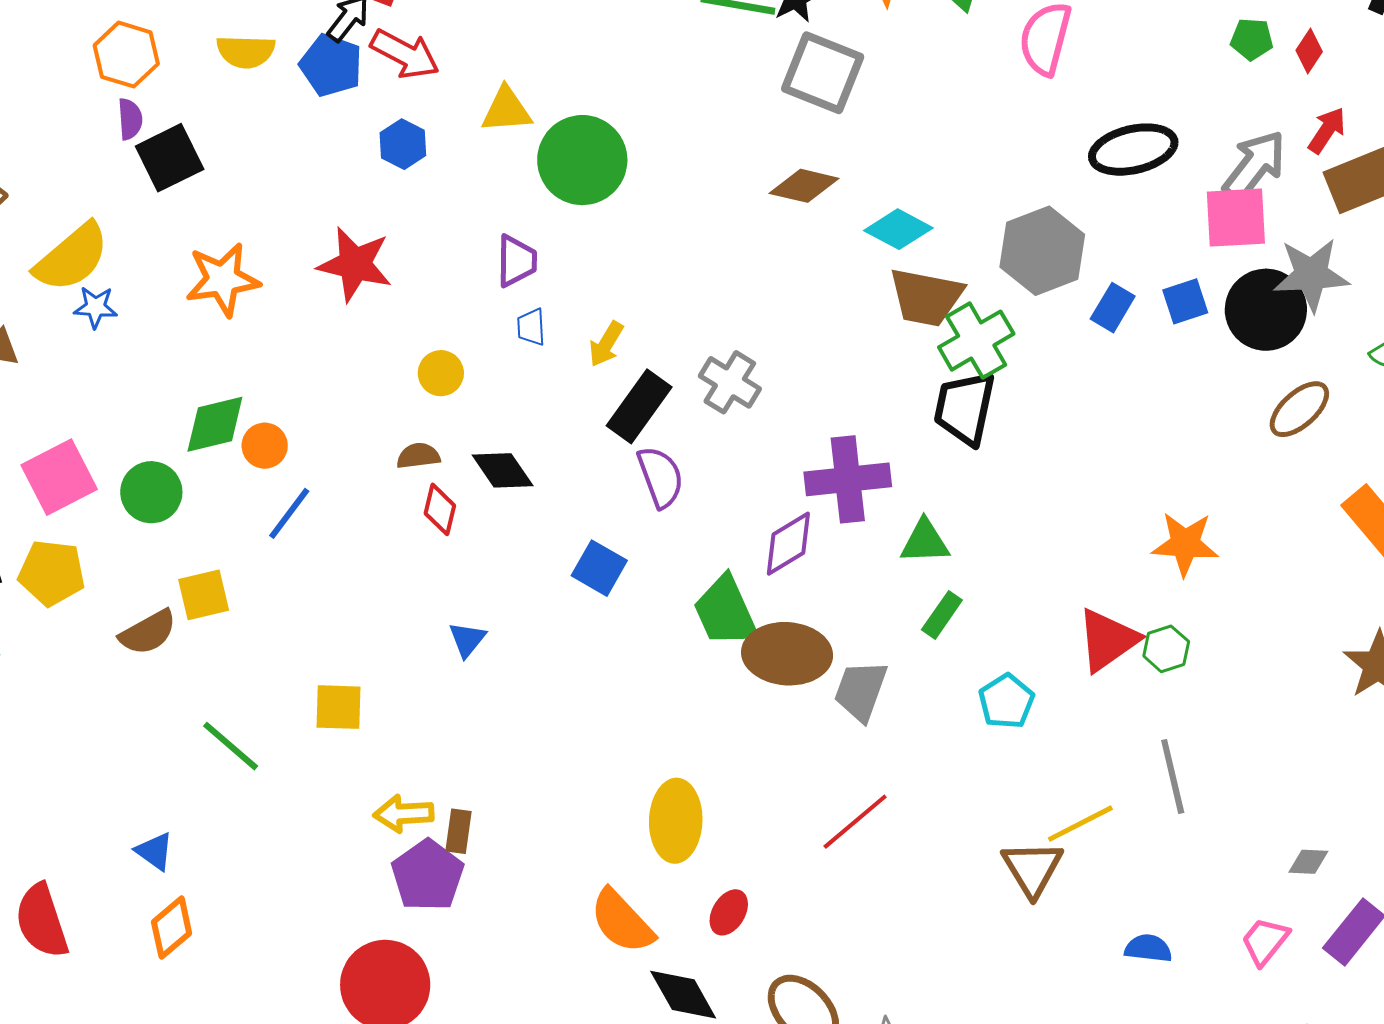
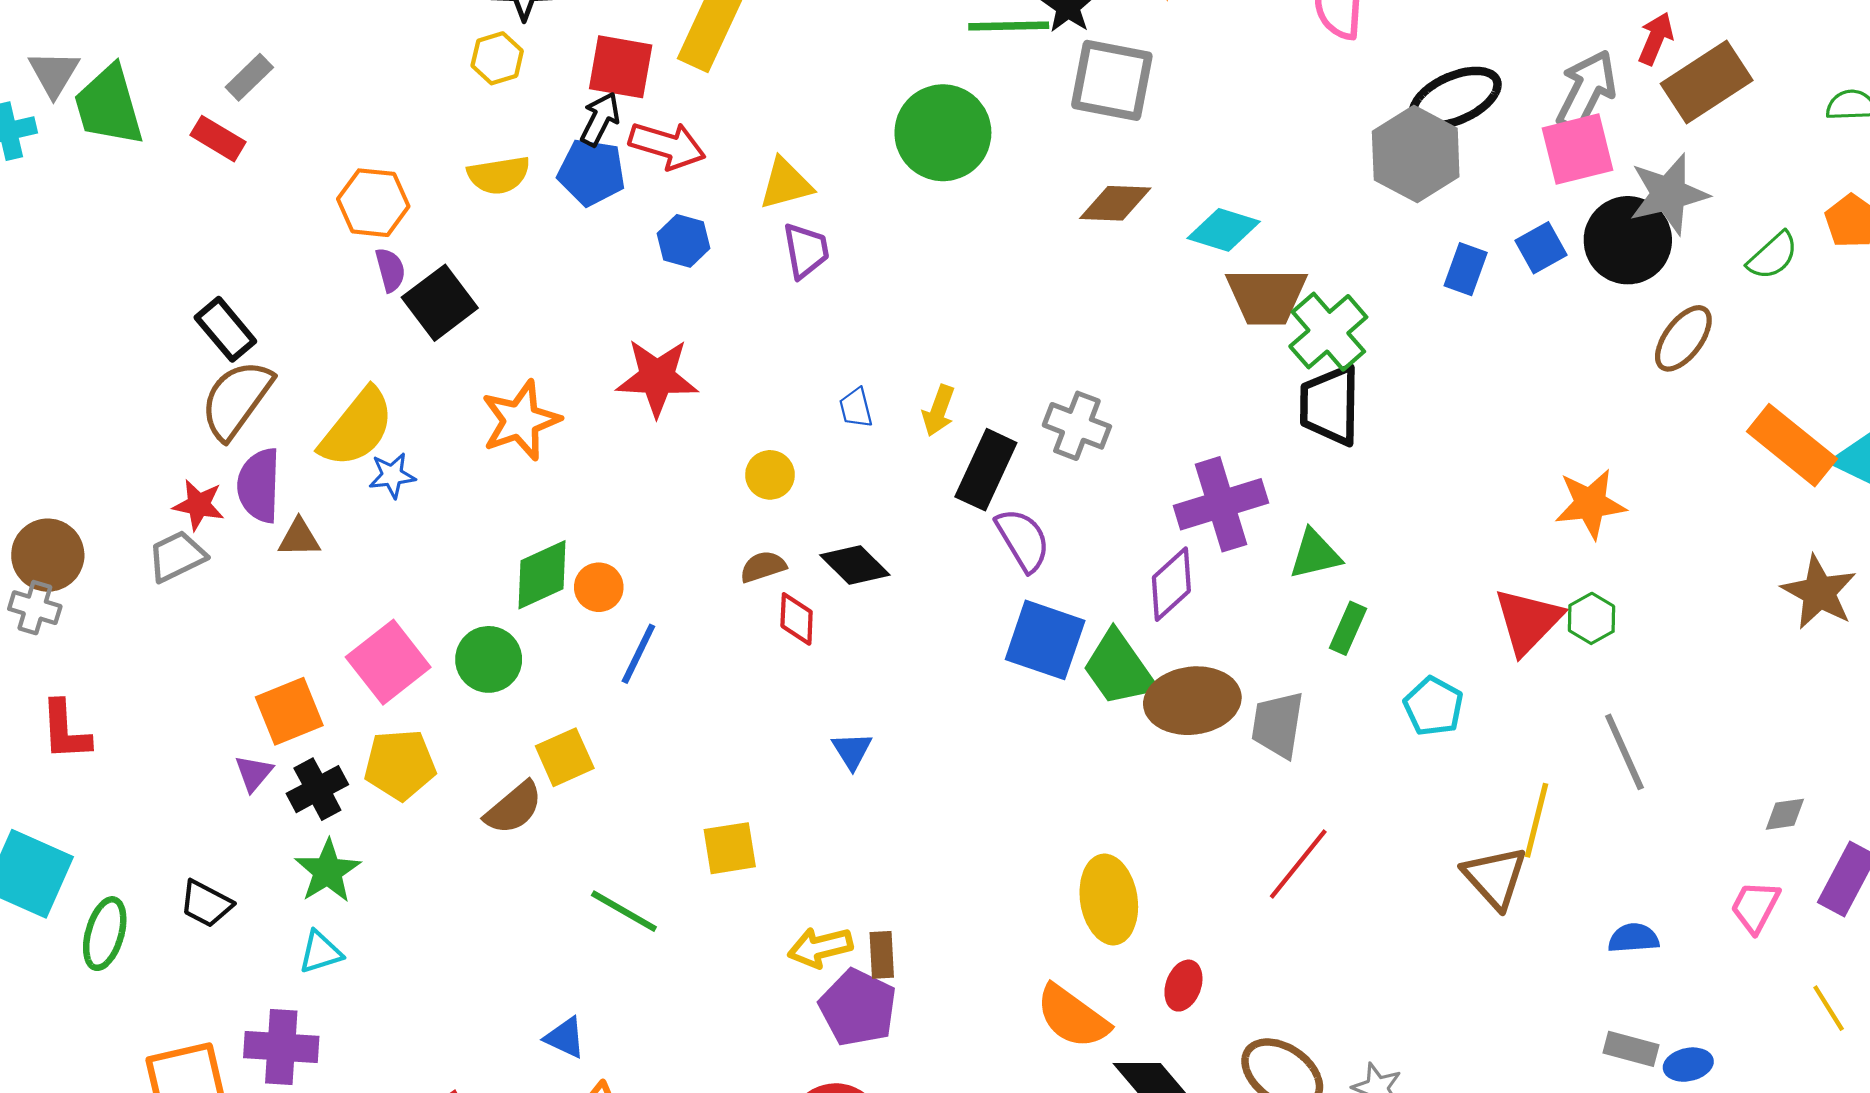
green circle: (582, 160) -> (943, 133), moved
gray hexagon: (1042, 251) -> (1416, 154), moved
purple trapezoid: (516, 261) -> (806, 251), moved
blue square: (599, 568) -> (1045, 640), moved, size x1.4
yellow line: (1080, 824) -> (1537, 820), turned -38

